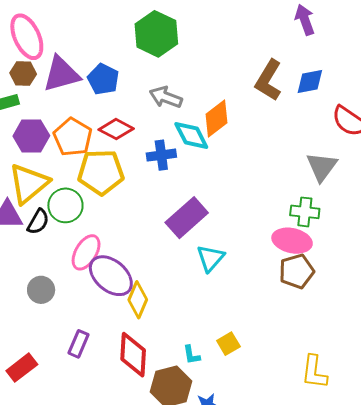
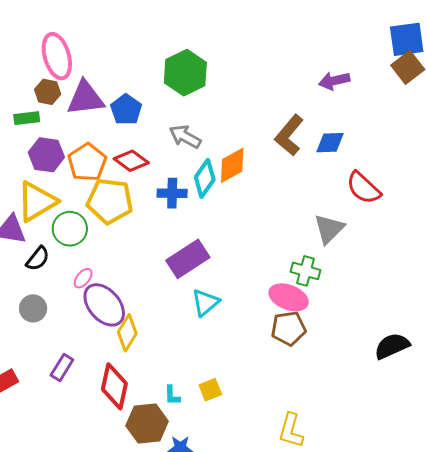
purple arrow: (305, 20) -> (334, 81), turned -92
cyan diamond: (191, 136) -> (205, 178), turned 54
black semicircle: (38, 222) -> (38, 259), moved
pink ellipse: (86, 252) -> (83, 278), size x0.6

